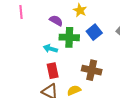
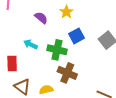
green cross: (69, 37) -> (57, 50), moved
red rectangle: (53, 71) -> (12, 64), moved

